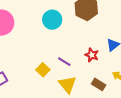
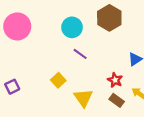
red star: (92, 55) -> (115, 80), moved
purple line: (64, 62) -> (80, 54), moved

